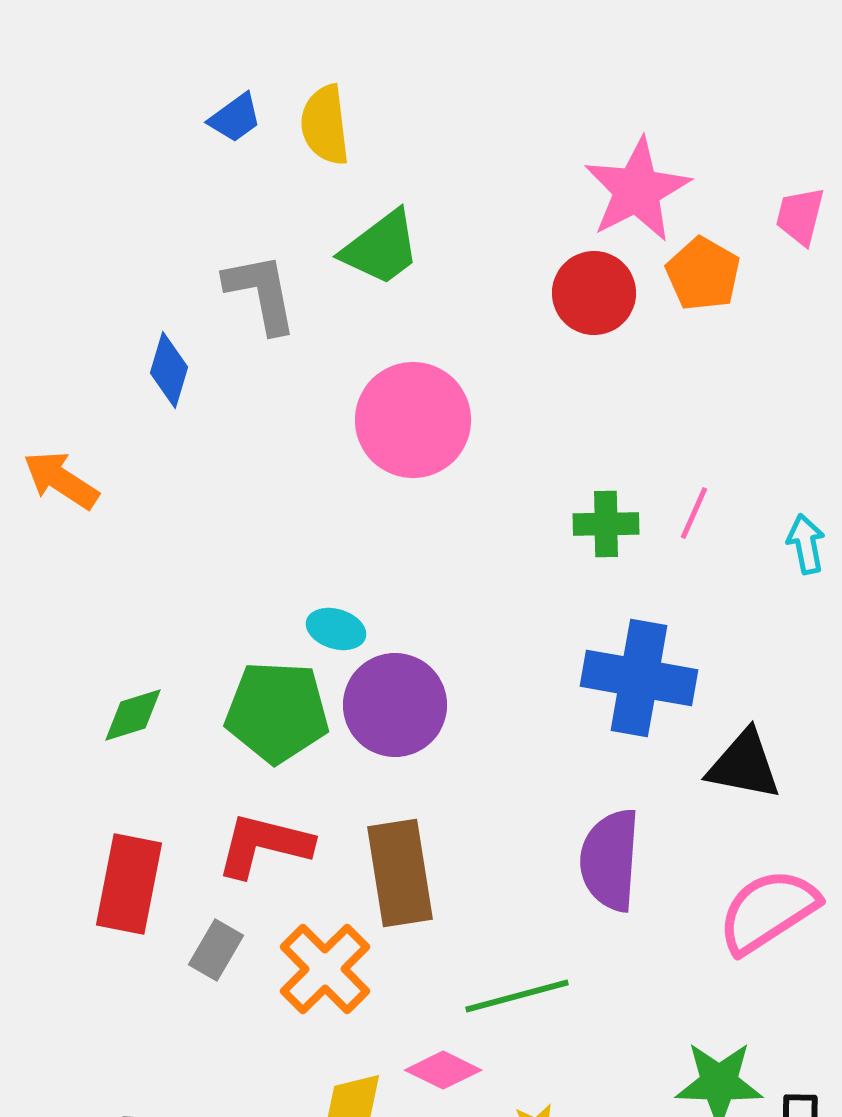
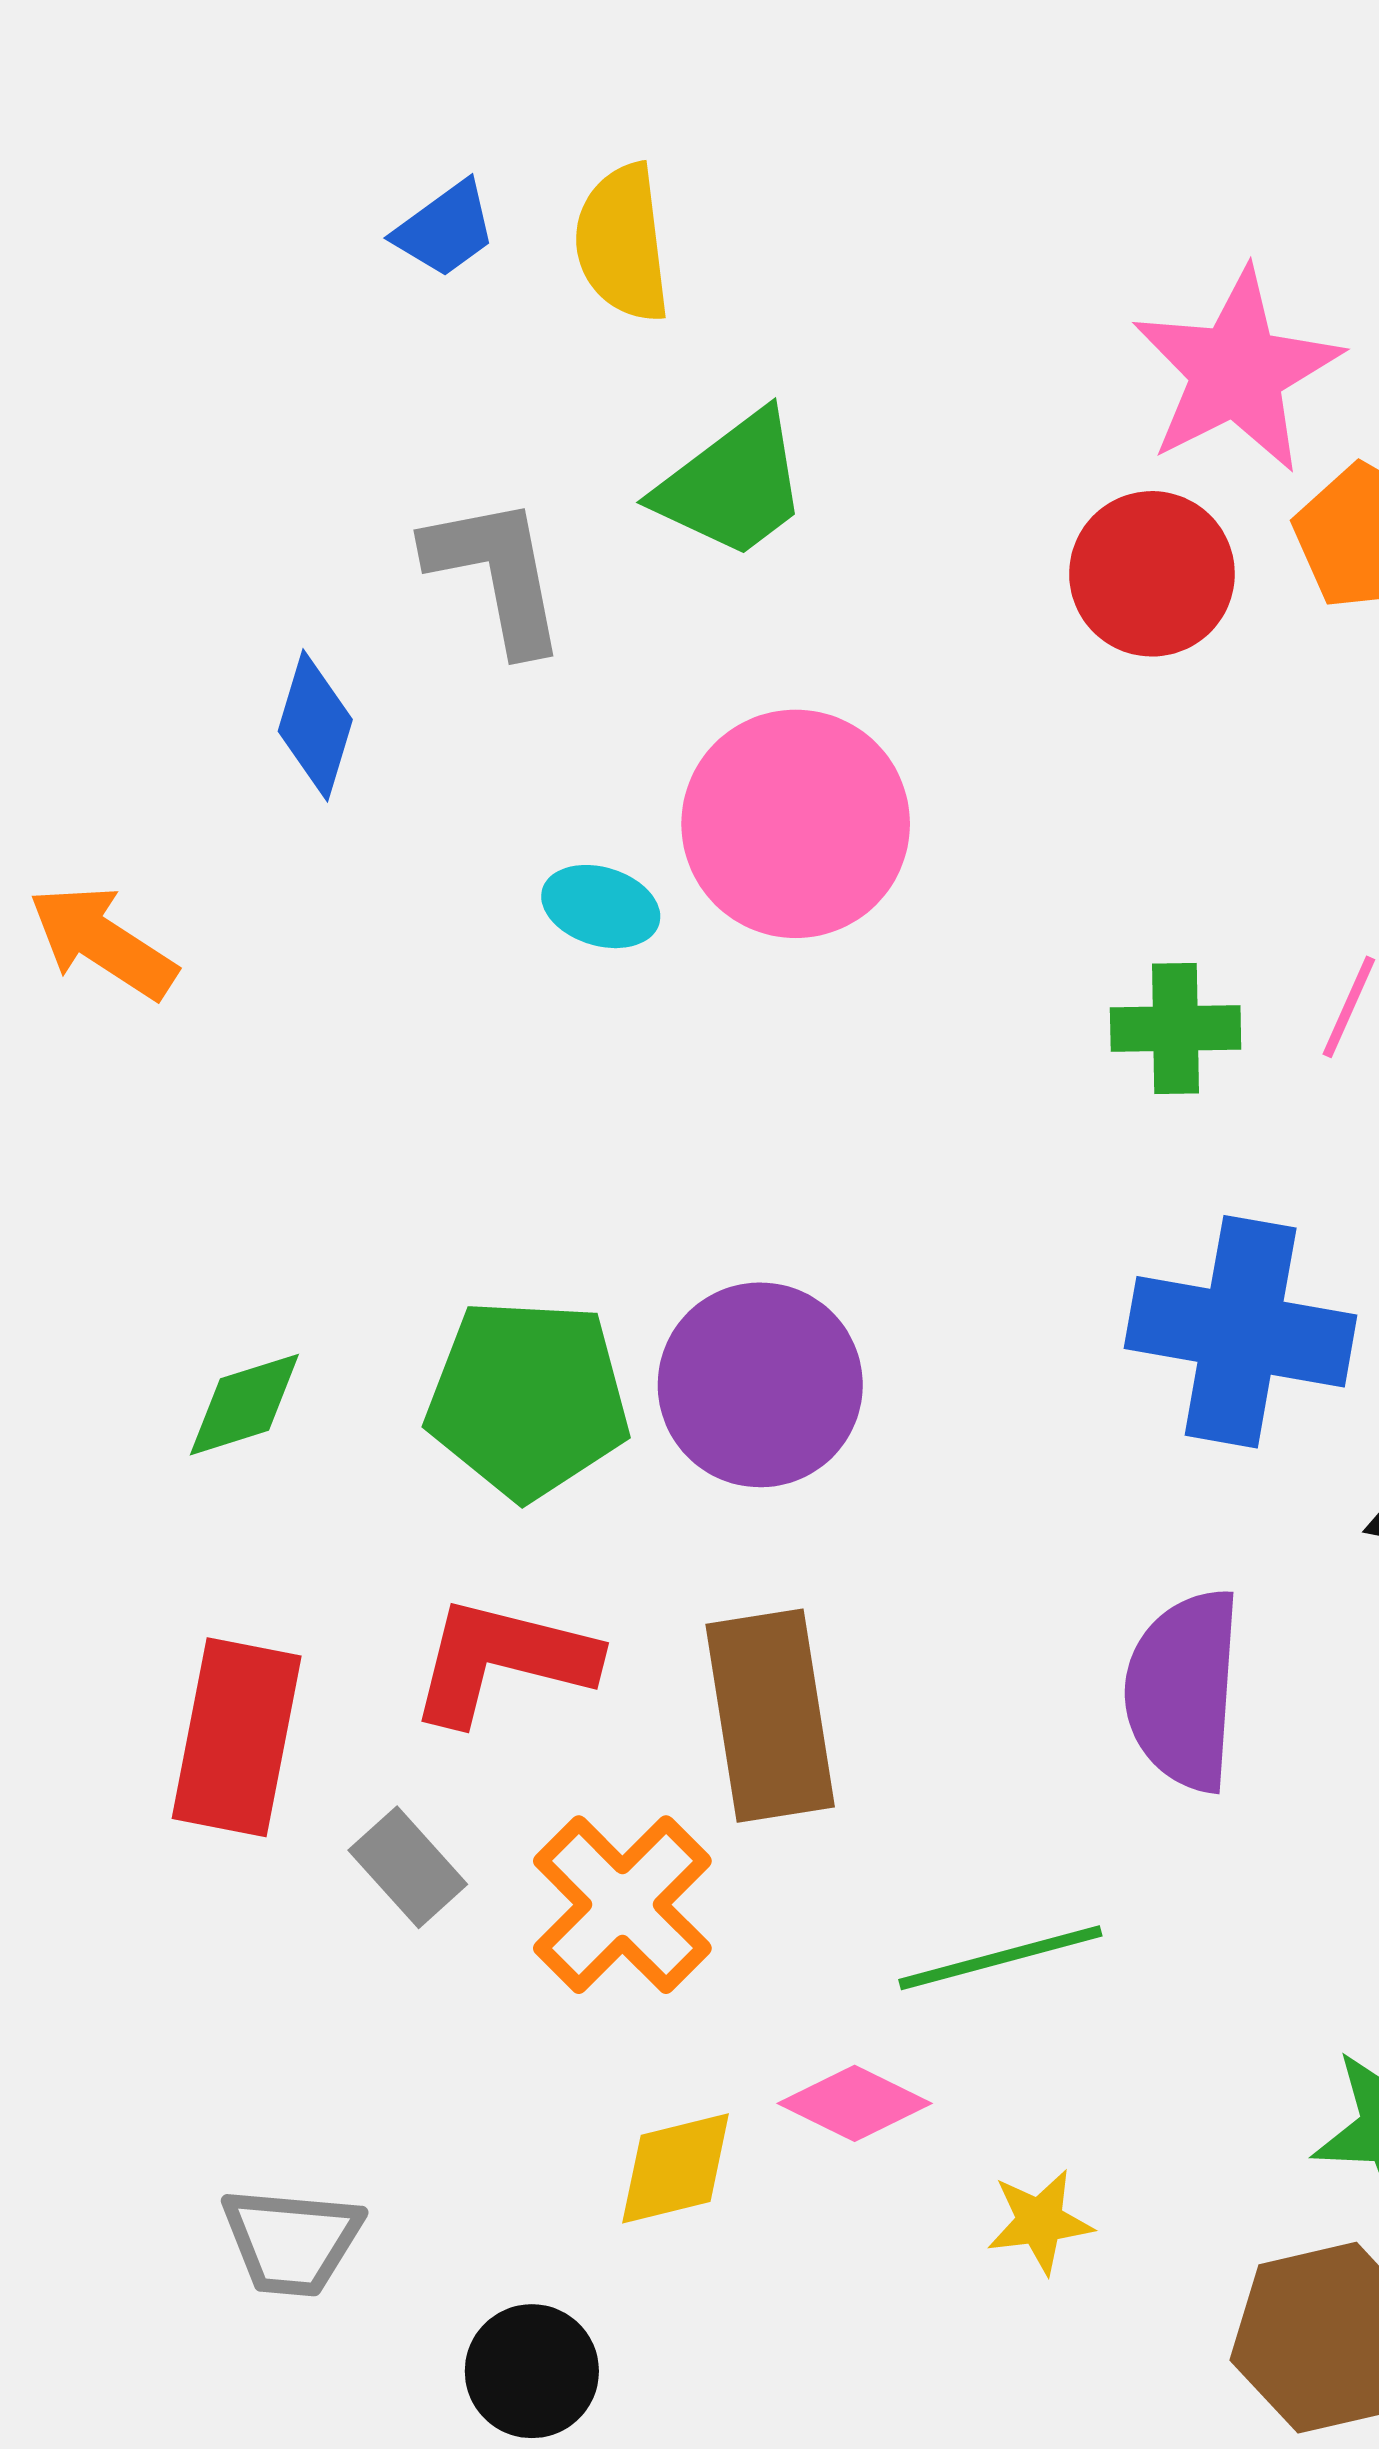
cyan ellipse: (336, 629) -> (601, 907), moved
gray rectangle: (216, 950) -> (408, 1867), turned -72

